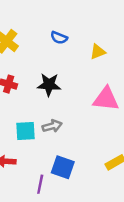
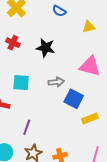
gray arrow: (52, 126) -> (56, 82), moved
blue square: (63, 167) -> (74, 99), moved

